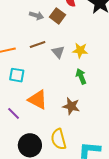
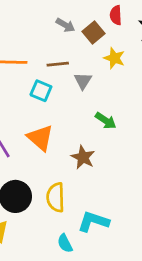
yellow star: (80, 50) -> (114, 58), moved
cyan square: (17, 75) -> (41, 91), moved
green arrow: (81, 76) -> (106, 121), turned 133

